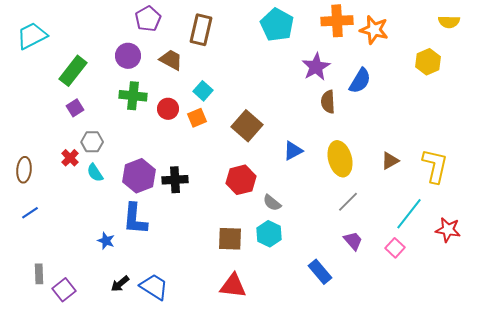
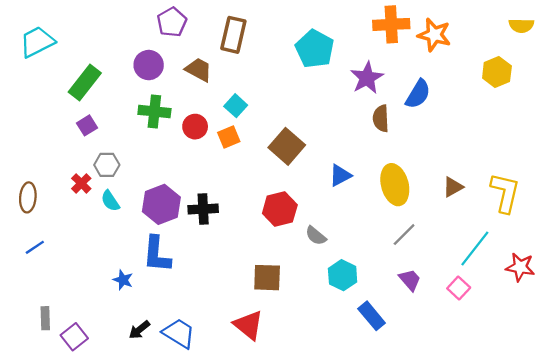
cyan pentagon: (277, 25) -> (315, 49), moved
cyan hexagon: (269, 234) -> (343, 275), moved
red triangle: (233, 286) -> (248, 325), moved, turned 32

